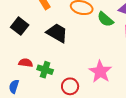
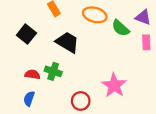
green cross: (45, 70) -> (53, 71), moved
blue semicircle: (14, 86) -> (29, 99), moved

